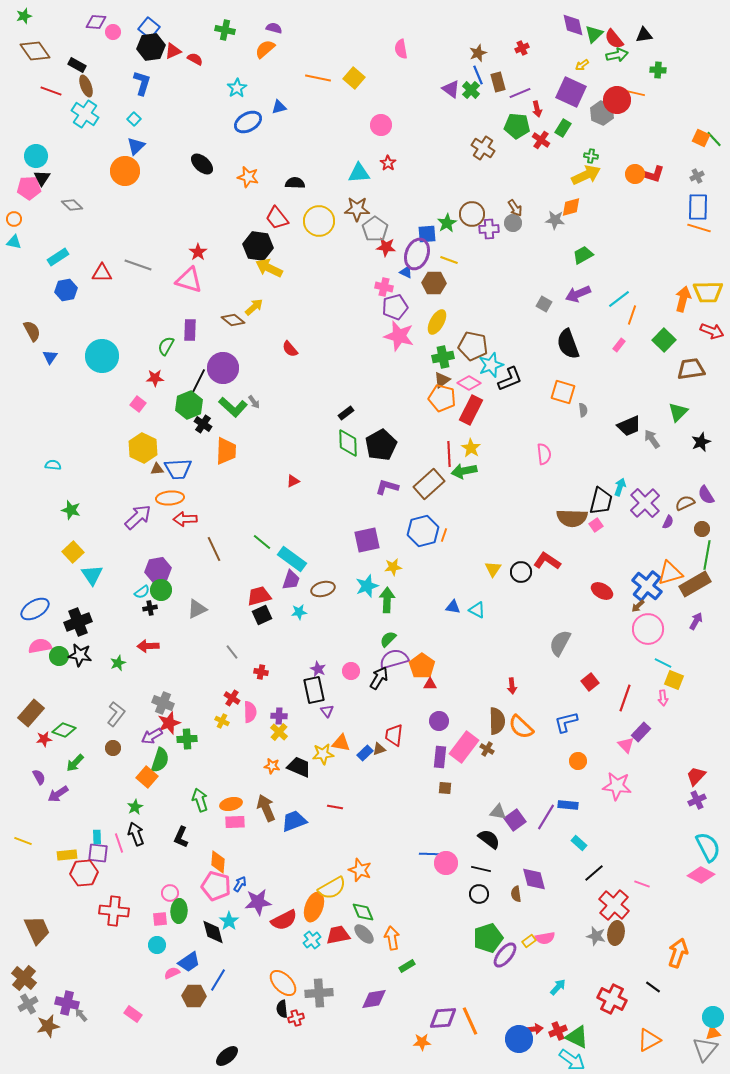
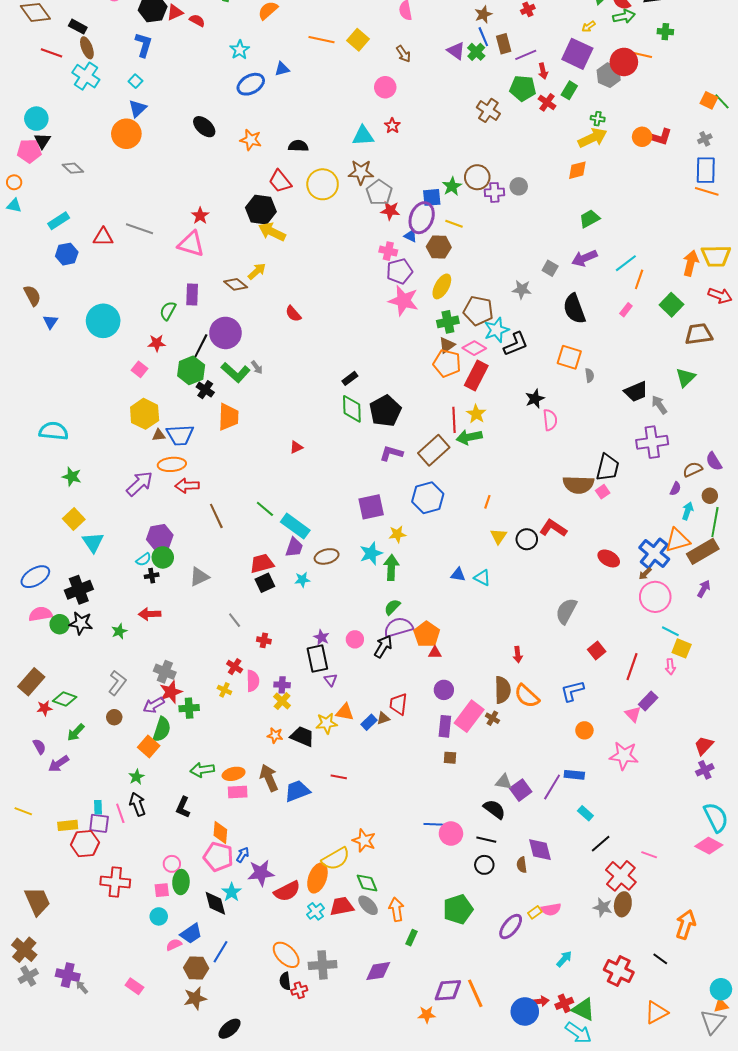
brown arrow: (515, 208) -> (403, 54), moved
gray star: (555, 220) -> (522, 289), moved
black star: (701, 442) -> (535, 399), moved
cyan semicircle: (53, 465) -> (54, 431), size x1.8
cyan arrow: (620, 487) -> (688, 511), moved
purple cross: (645, 503) -> (652, 442), moved, turned 36
orange line: (444, 535) -> (487, 502), moved
green arrow: (200, 800) -> (202, 770), turned -80
green pentagon: (488, 938) -> (458, 909), moved
green rectangle: (407, 966) -> (412, 938), turned -35
brown star: (48, 1026) -> (195, 998), moved

